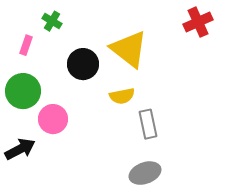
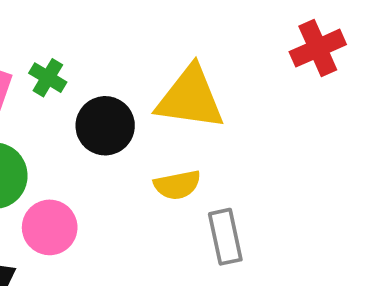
green cross: (52, 21) -> (48, 78), moved
yellow triangle: (129, 49) -> (190, 98), turned -30

